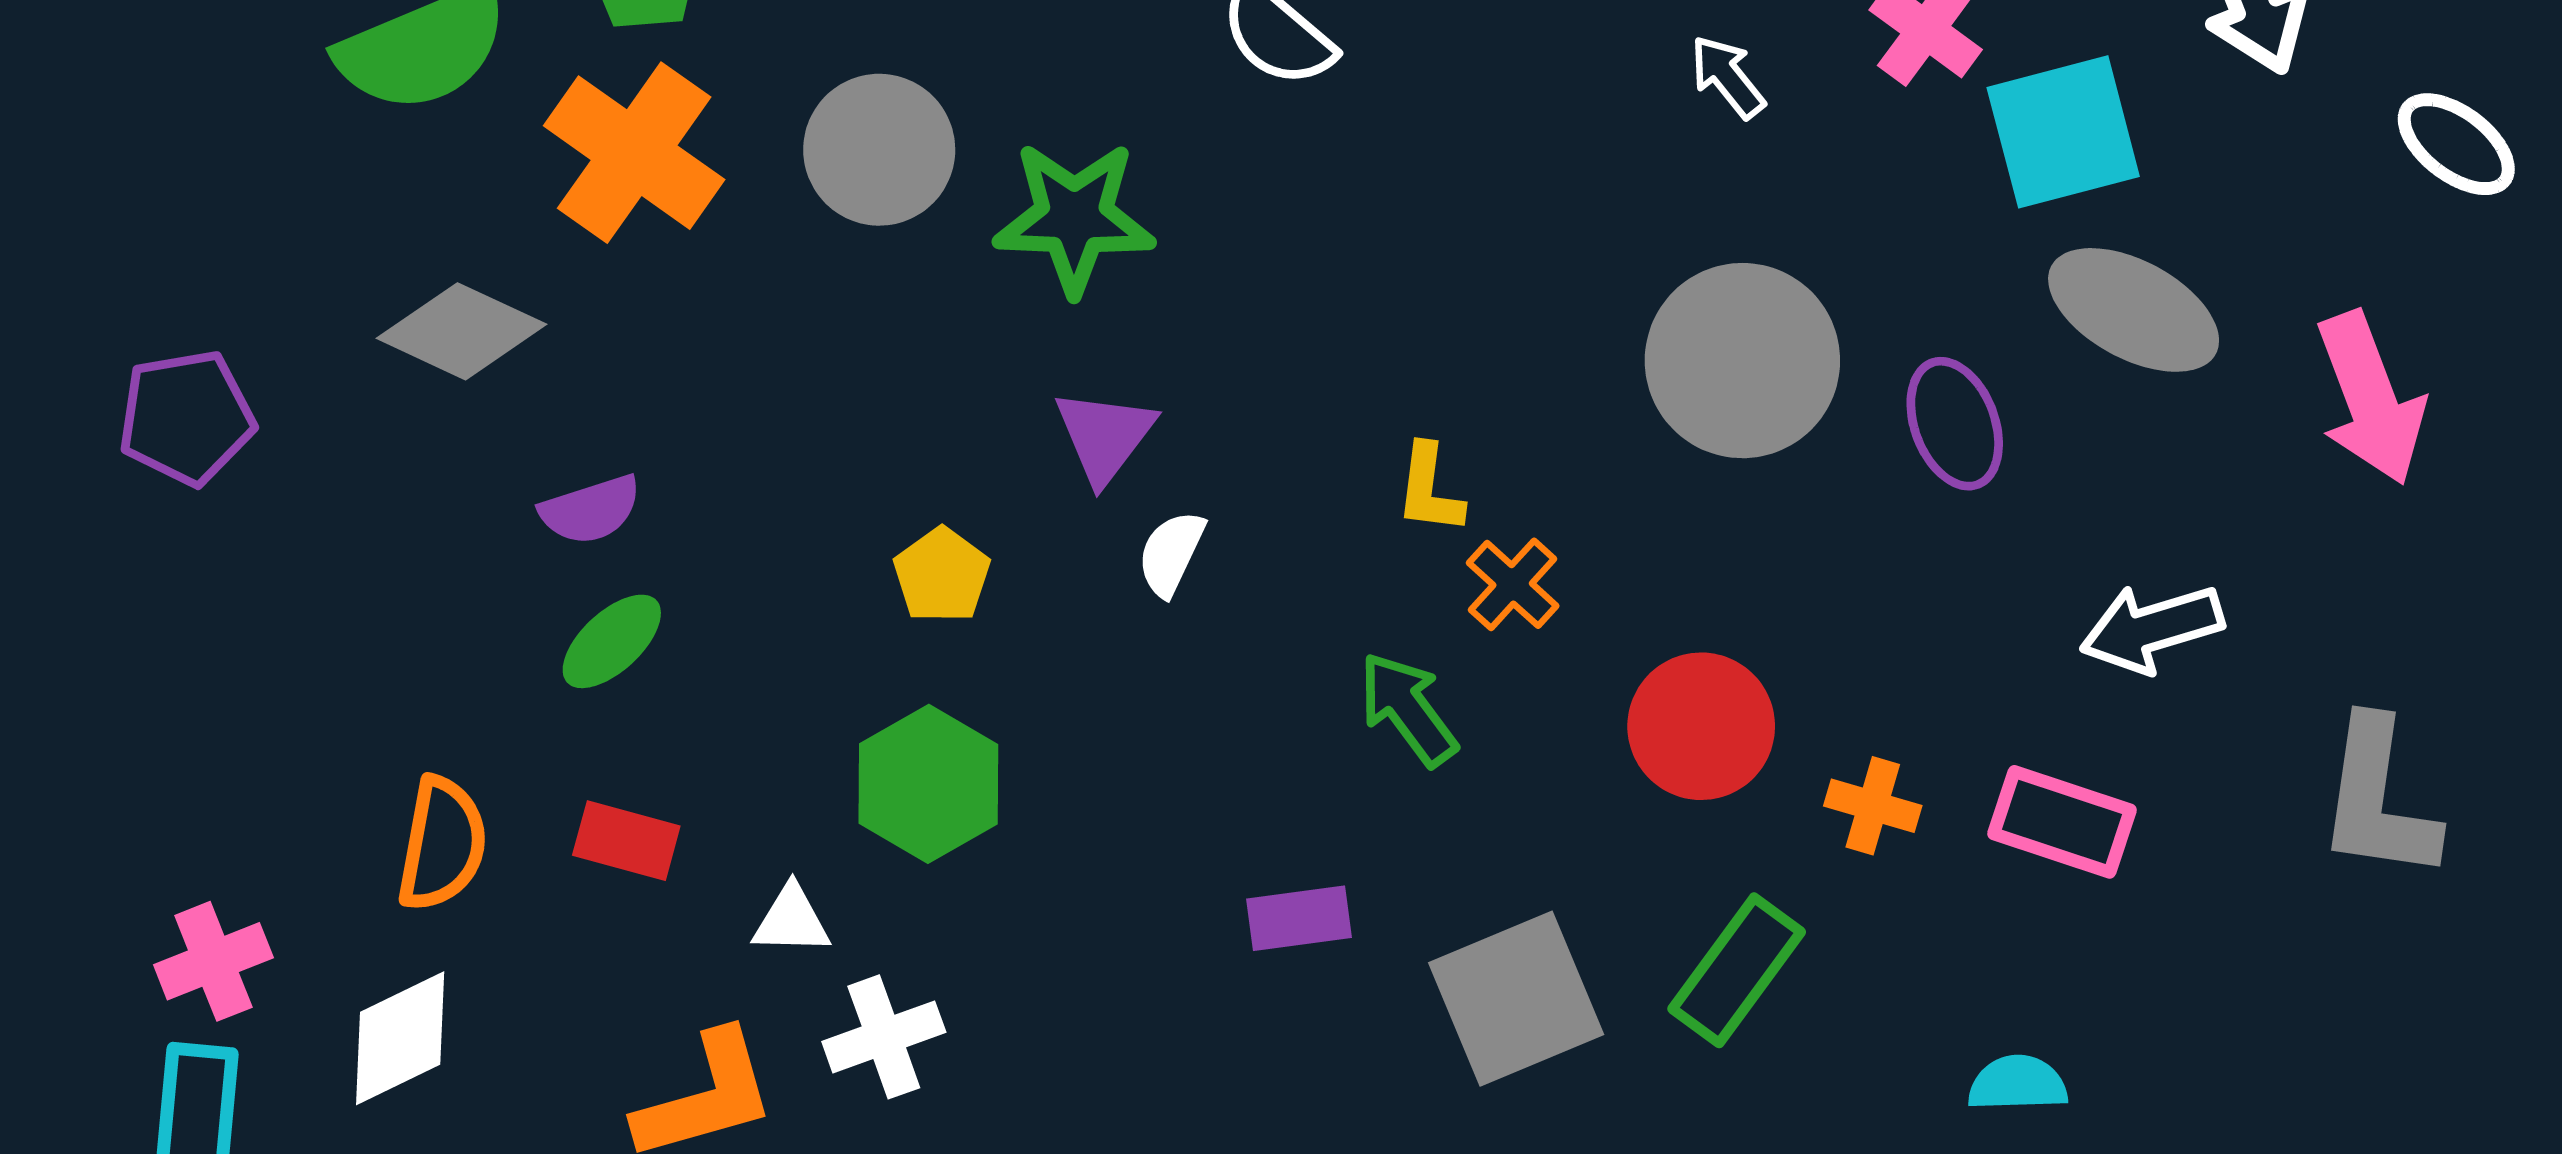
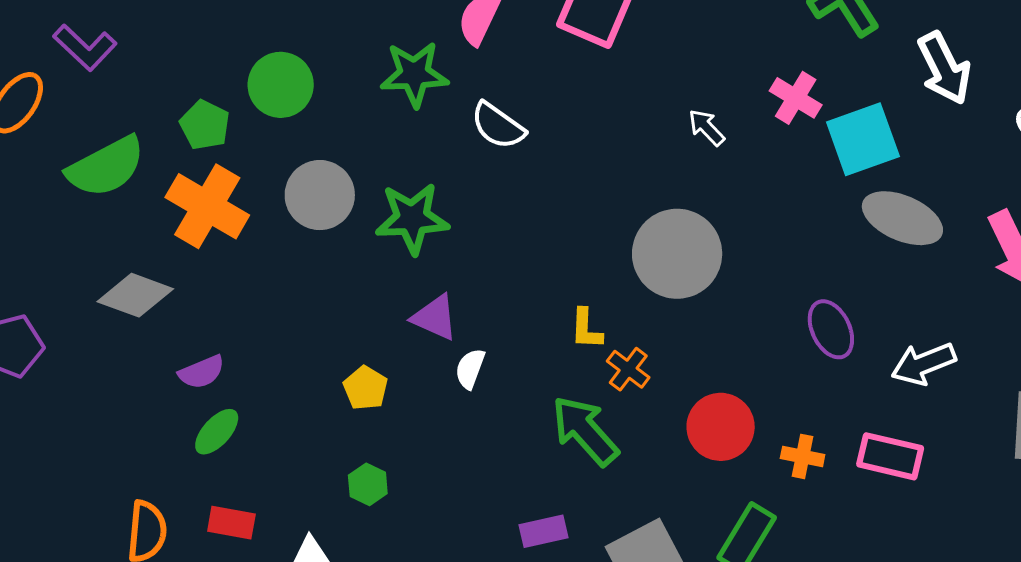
gray circle: (1742, 361) -> (677, 254), moved
purple ellipse: (1955, 424) -> (831, 329), moved
purple triangle: (1105, 436) -> (435, 317), turned -38
green arrow: (1408, 709) -> (585, 431), size x1.4
green hexagon: (928, 784) -> (368, 484), size x0.6

